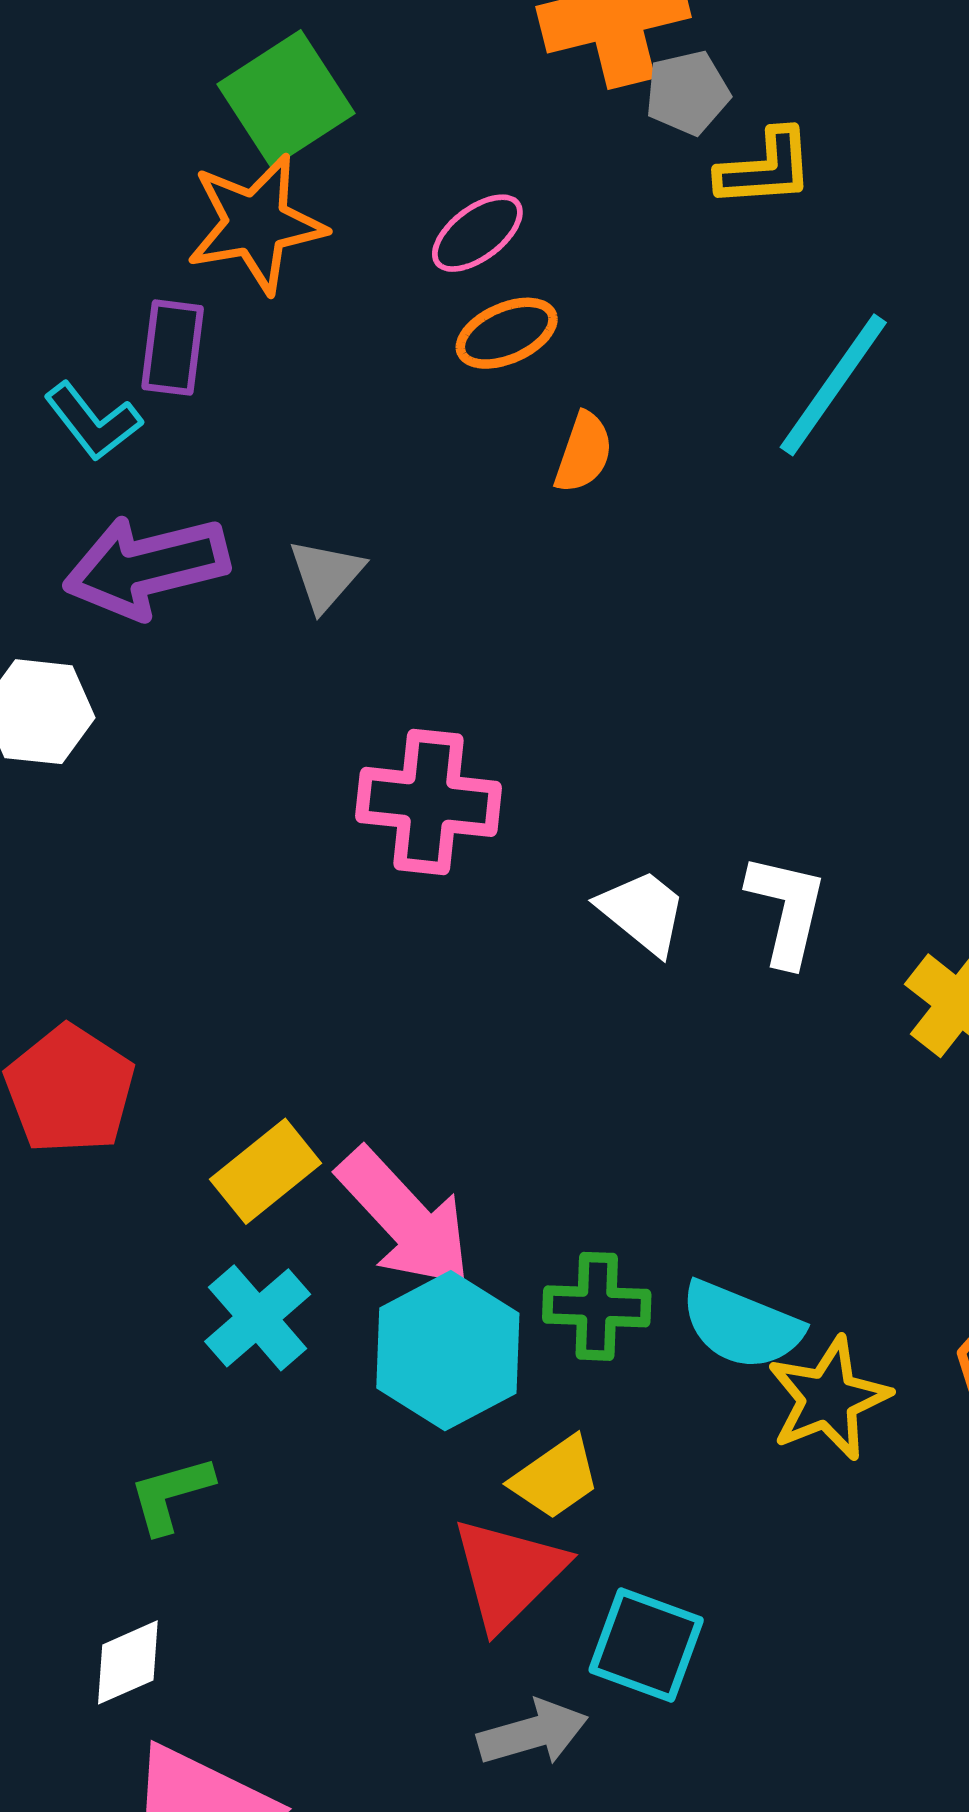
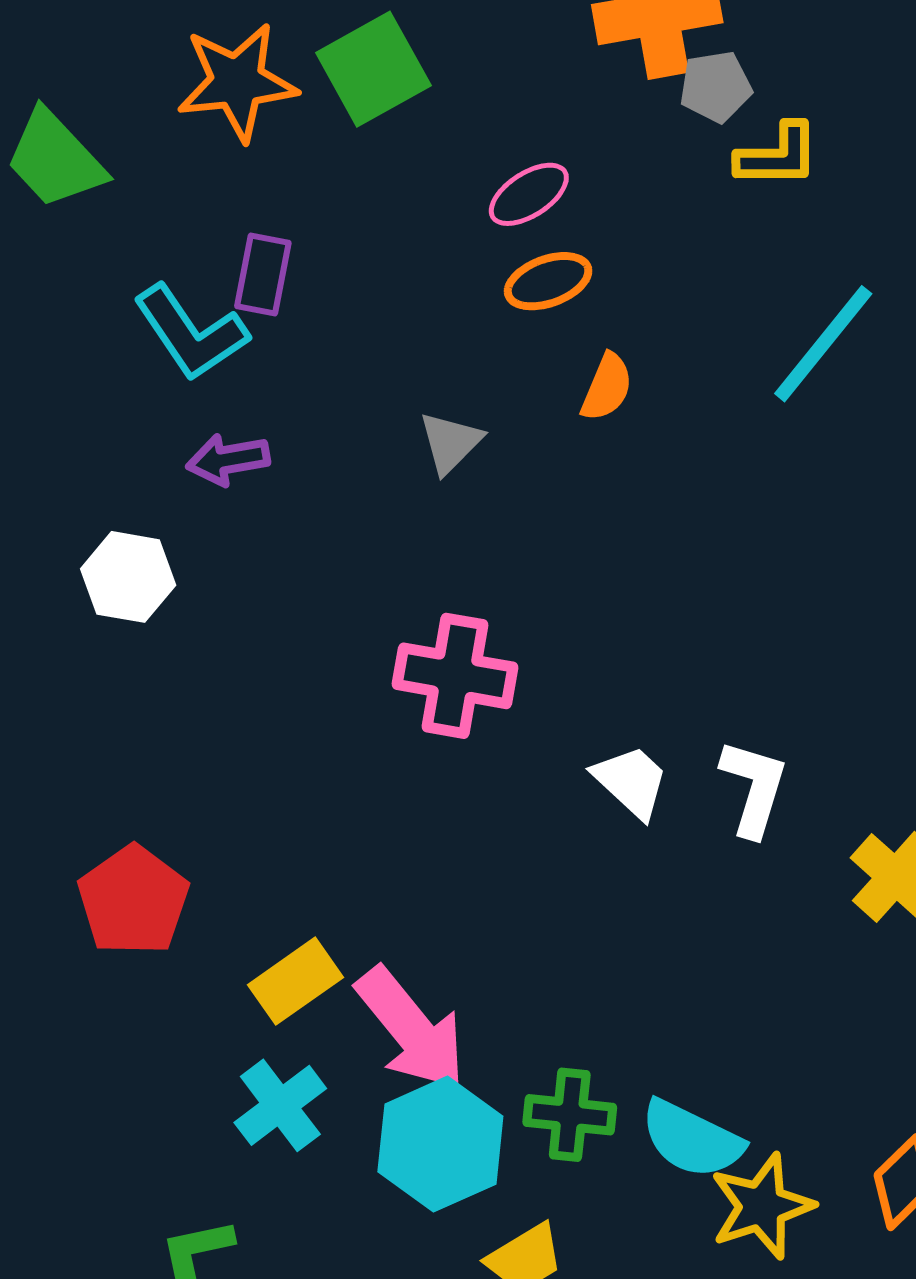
orange star: (256, 224) -> (237, 82), moved
cyan L-shape: (93, 421) -> (191, 333), size x1.4
purple arrow: (146, 567) -> (228, 460), size x0.6
gray triangle: (326, 575) -> (450, 443), moved

